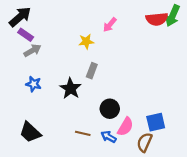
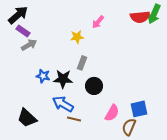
blue star: (34, 84) -> (43, 76), moved
black star: (71, 89) -> (63, 79), turned -30
black circle: (110, 109) -> (94, 86), moved
blue arrow: (109, 137) -> (63, 104), moved, size x1.5

